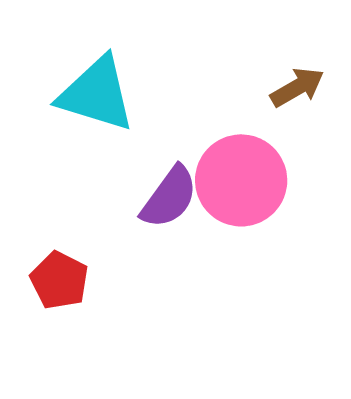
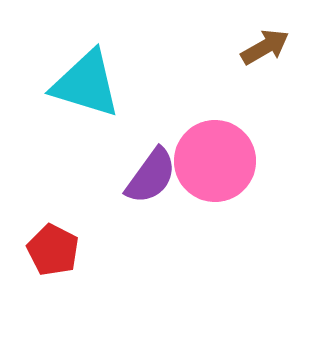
brown arrow: (297, 87) -> (265, 47), moved

